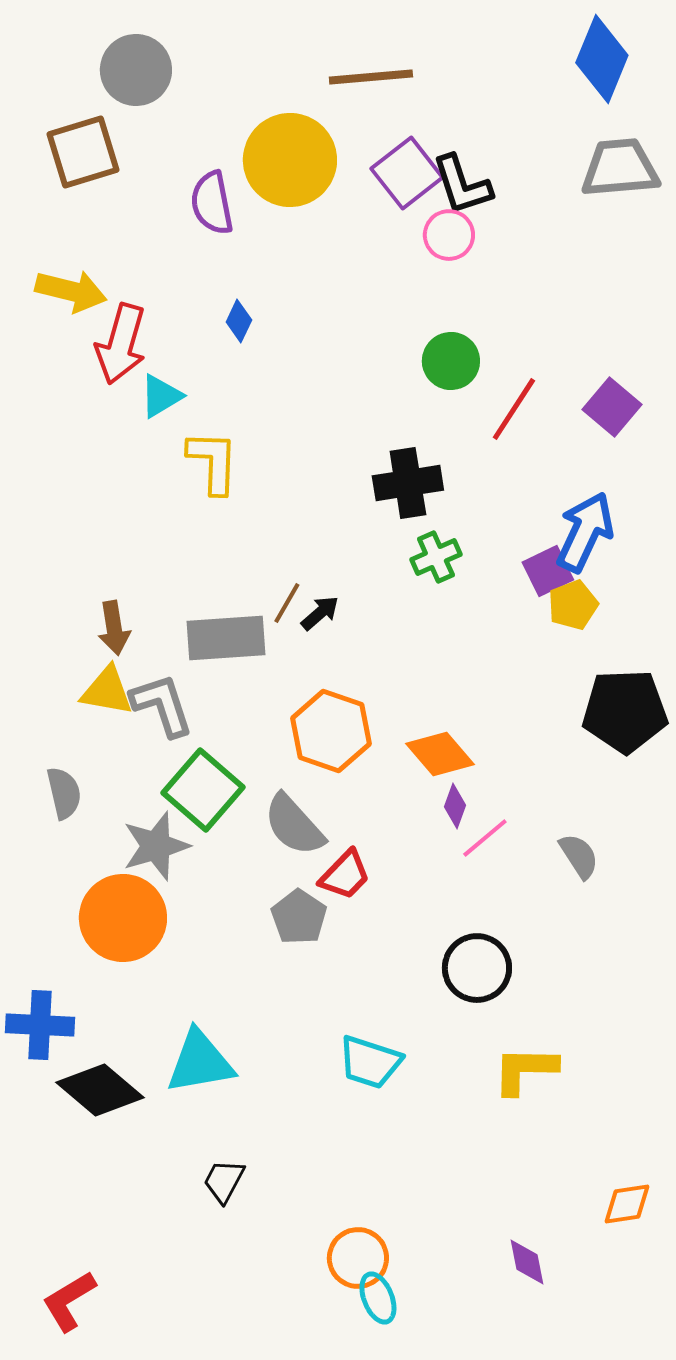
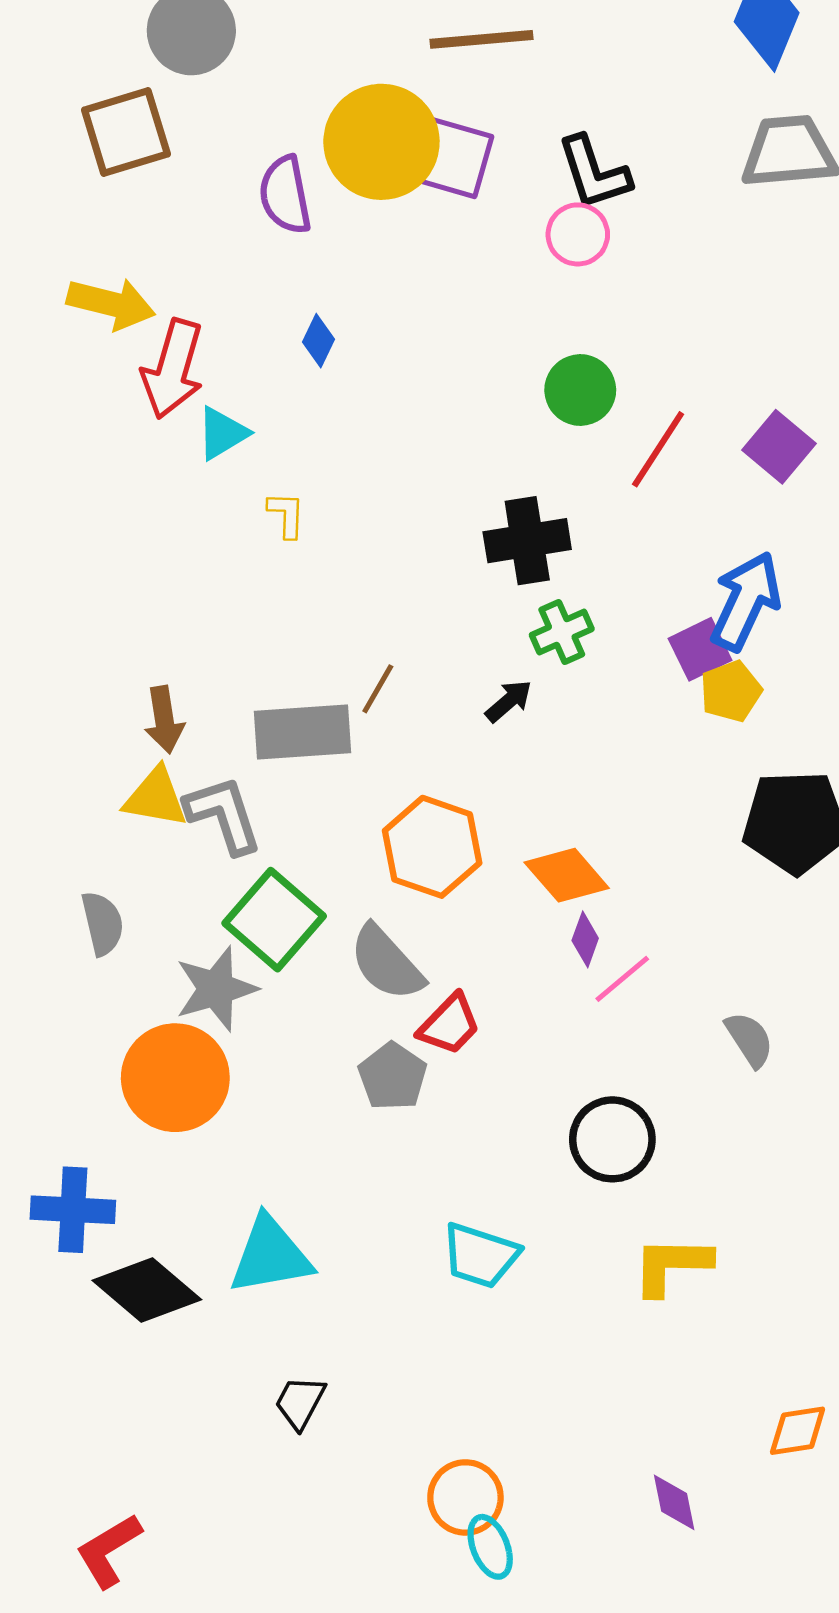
purple square: (407, 173) -> (453, 158), moved, turned -36
yellow L-shape: (213, 462) -> (286, 515), size x0.6
black arrow: (320, 613) -> (509, 701), moved
gray semicircle: (579, 856) -> (749, 1039), moved

